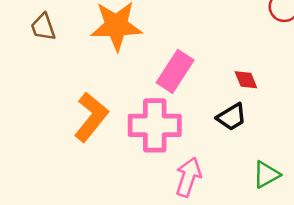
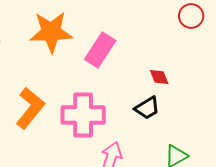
pink rectangle: (175, 71) -> (100, 50), moved

